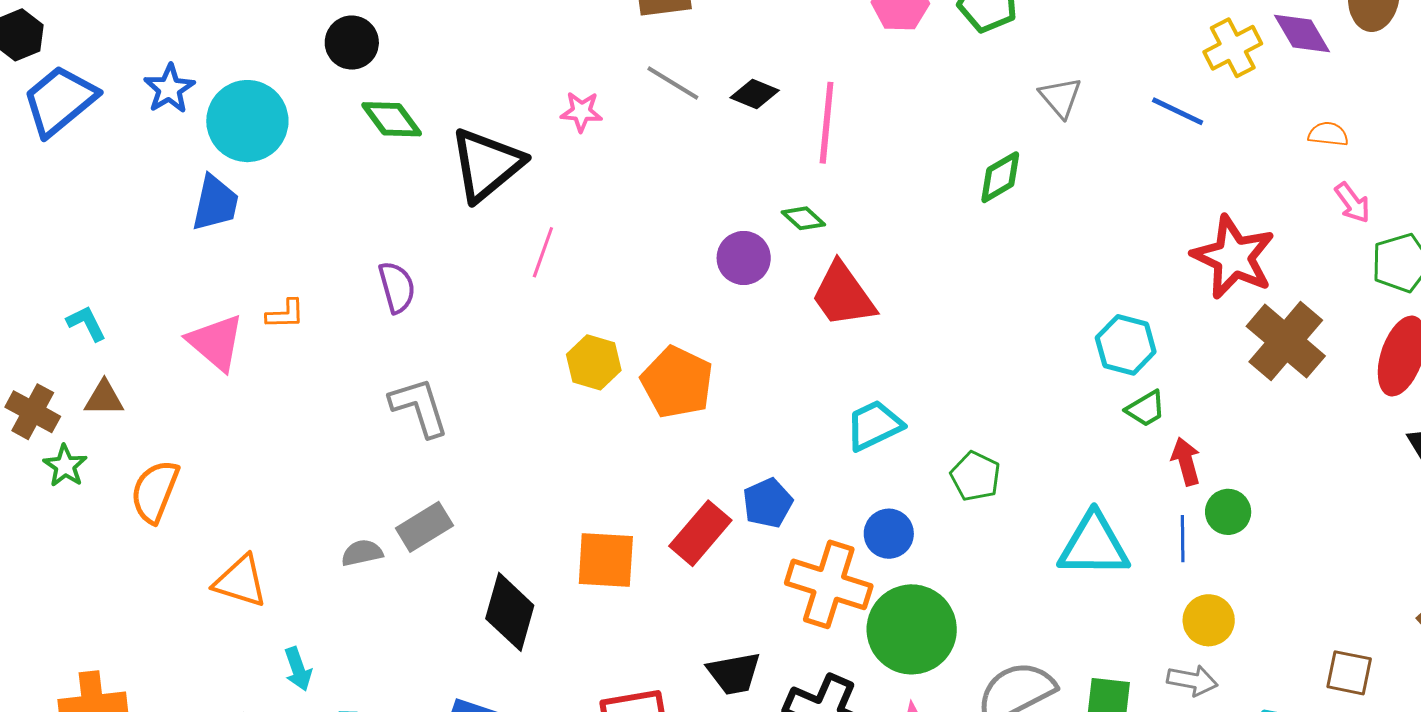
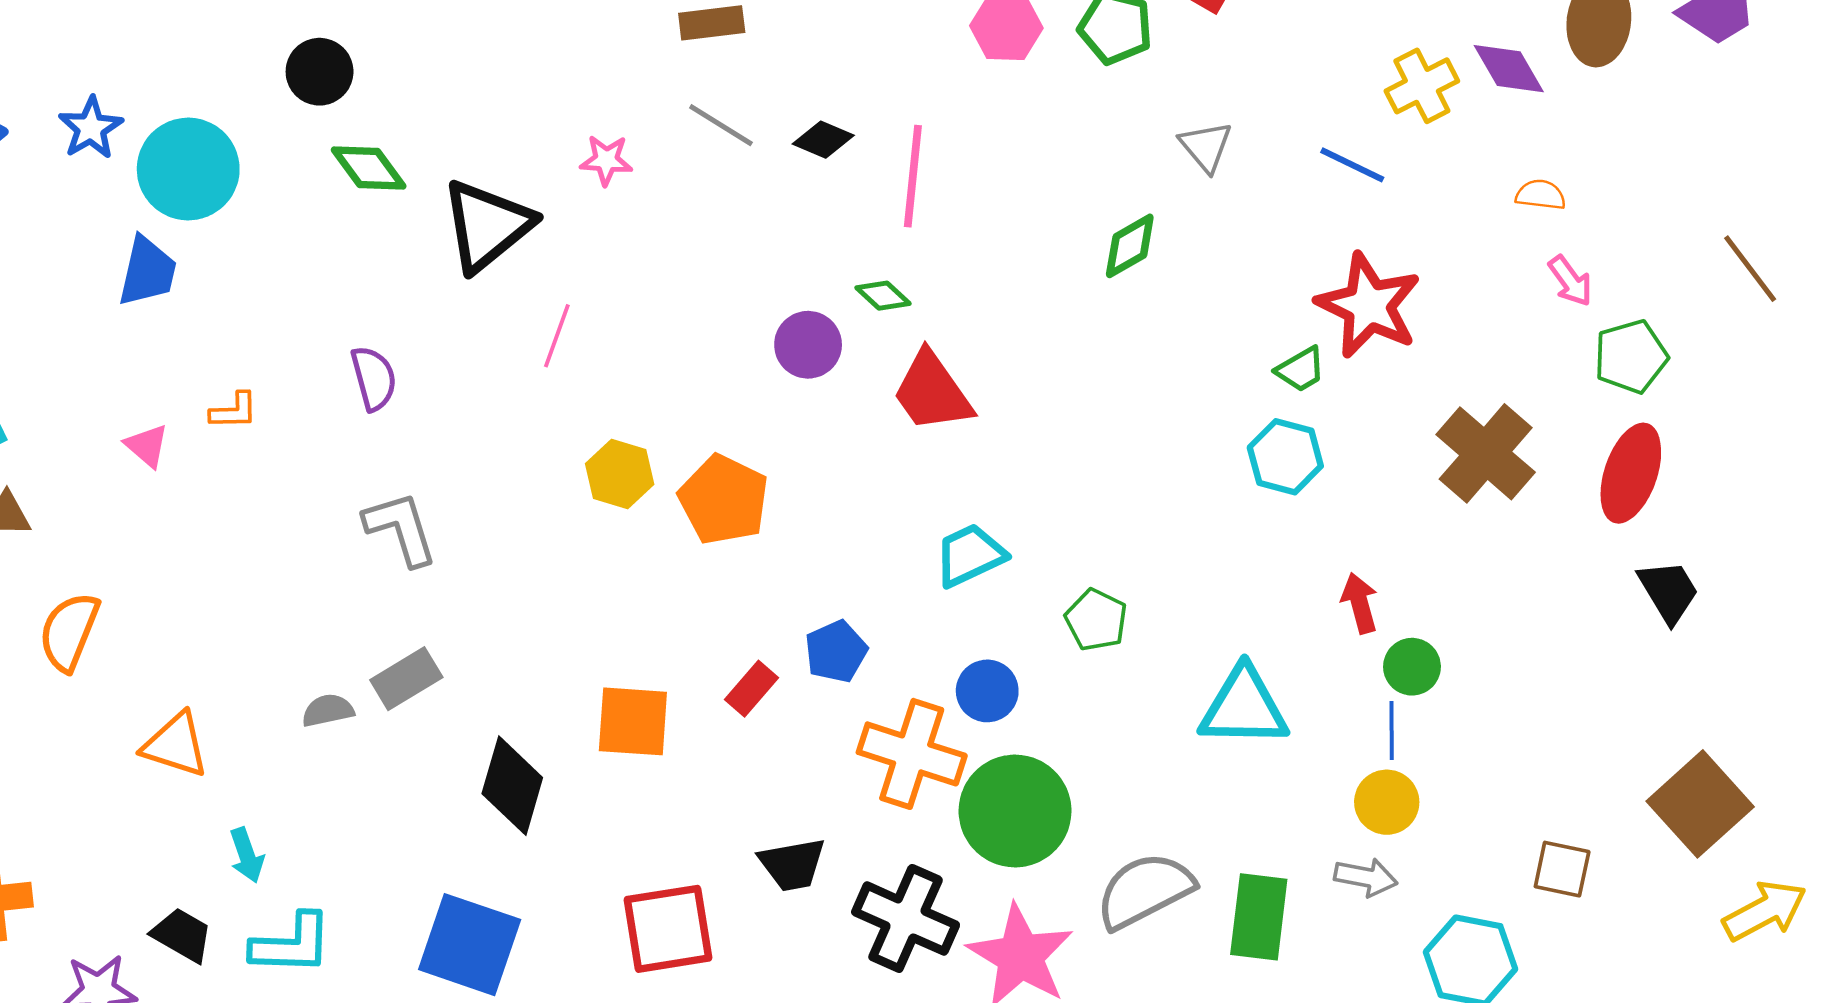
red star: (1234, 257) -> (1369, 306), moved
pink triangle: (216, 342) -> (147, 446), size x0.6
green trapezoid: (1146, 409) -> (1301, 369), moved
red rectangle: (700, 533) -> (751, 689), size x0.7
blue line: (1183, 539) -> (1392, 730), moved

